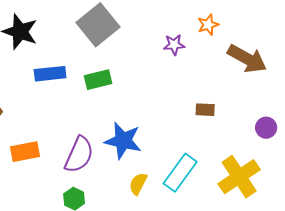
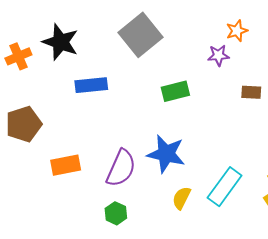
orange star: (208, 25) -> (237, 31), moved
green rectangle: (98, 80) -> (175, 91), moved
brown rectangle: (205, 110) -> (251, 92), moved

